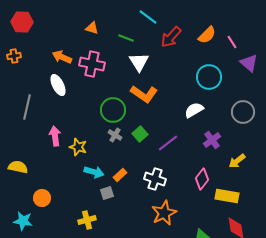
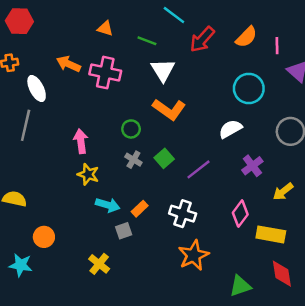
pink line: (232, 42) -> (277, 46), turned 32
white ellipse: (58, 85) -> (37, 88), moved
green circle: (113, 110) -> (131, 129), size x0.6
pink arrow: (55, 136) -> (81, 141), moved
yellow cross: (87, 220) -> (99, 264), turned -36

